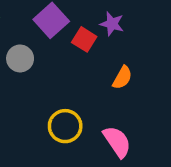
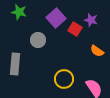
orange semicircle: (122, 78) -> (97, 51), turned 96

